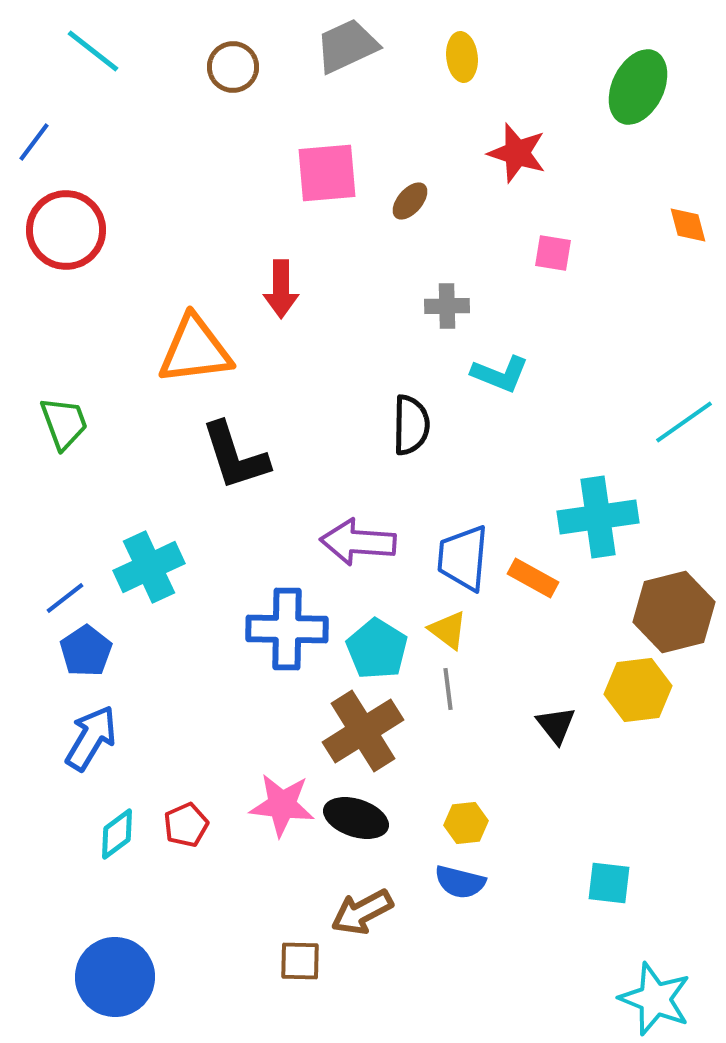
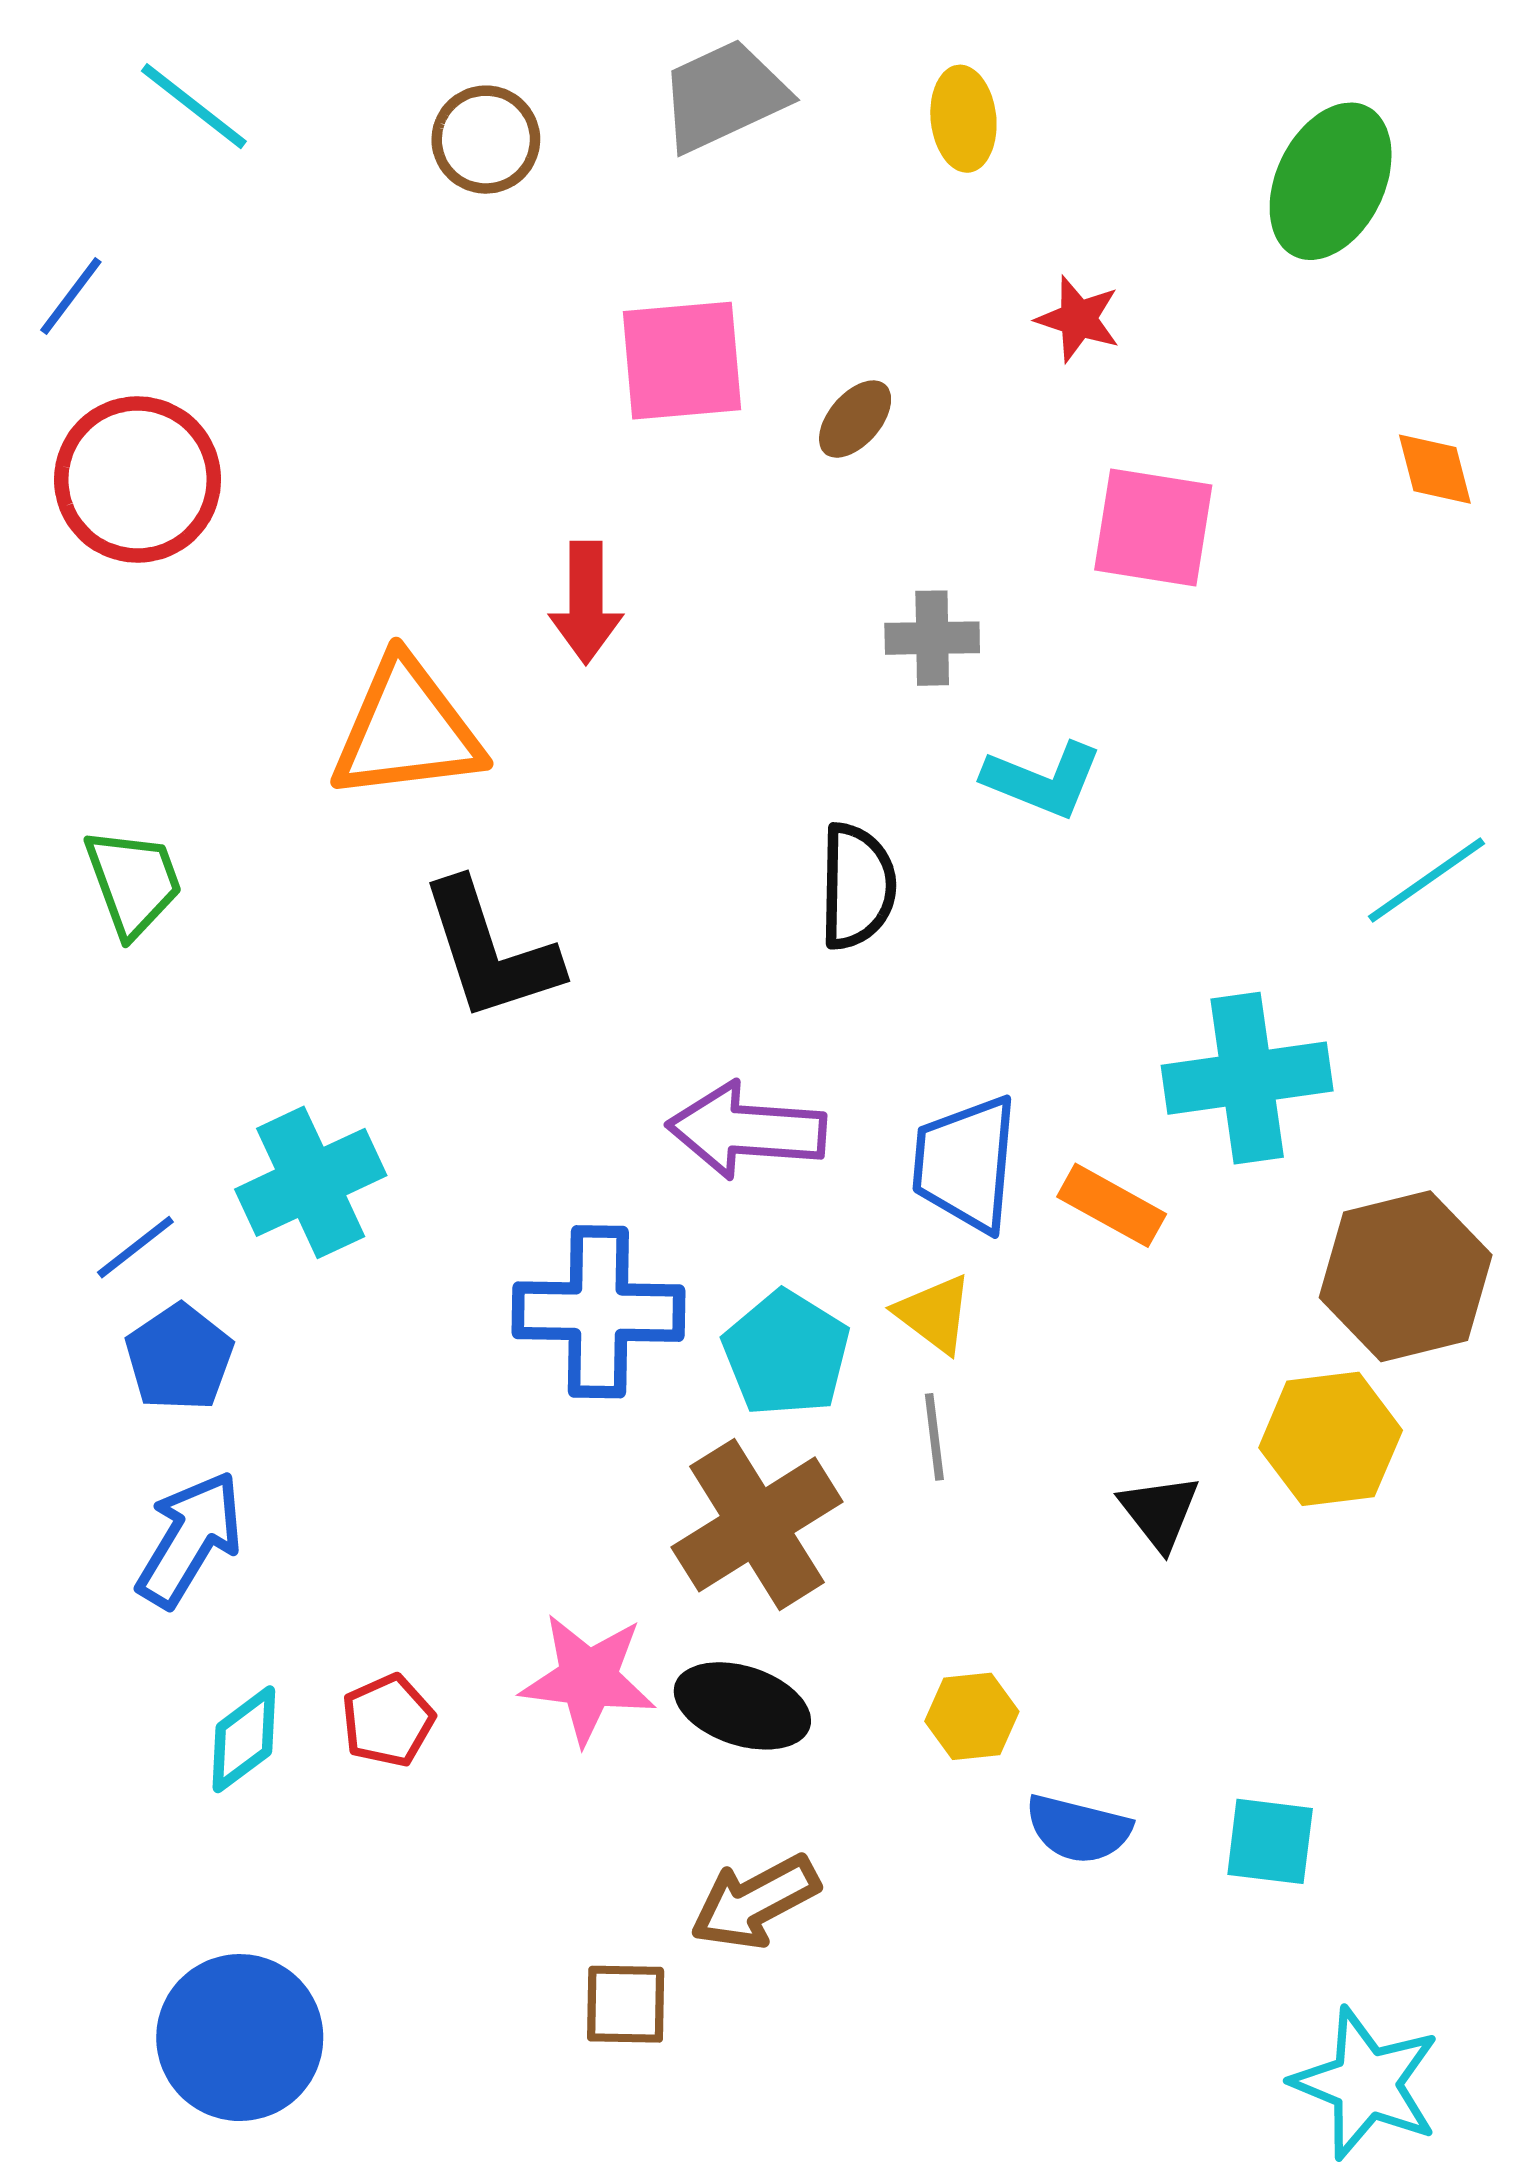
red star: (517, 153) -> (1078, 319), size x0.7
pink square: (553, 253) -> (1153, 527), size x1.6
blue semicircle: (460, 882) -> (1078, 1829), moved

